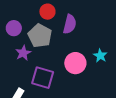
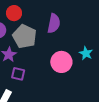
red circle: (47, 12) -> (14, 13), moved
purple square: (43, 78) -> (18, 74), moved, size x0.6

